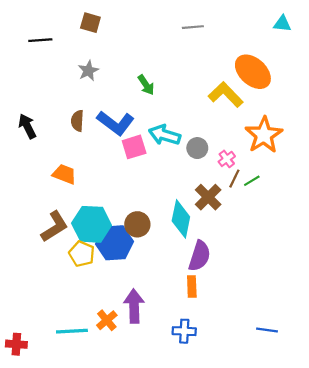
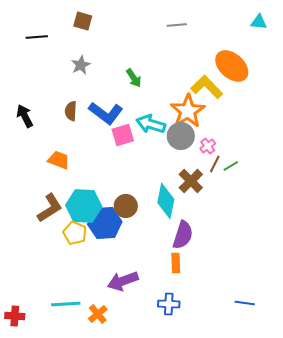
orange star: (264, 135) -> (188, 111), moved
gray circle: (197, 148) -> (181, 136), size x1.4
purple arrow: (134, 306) -> (123, 281), turned -108
orange cross: (107, 320) -> (98, 314), moved

